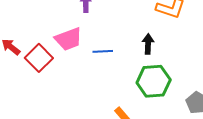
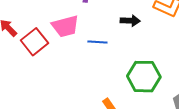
black arrow: (148, 44) -> (130, 21), moved, turned 84

